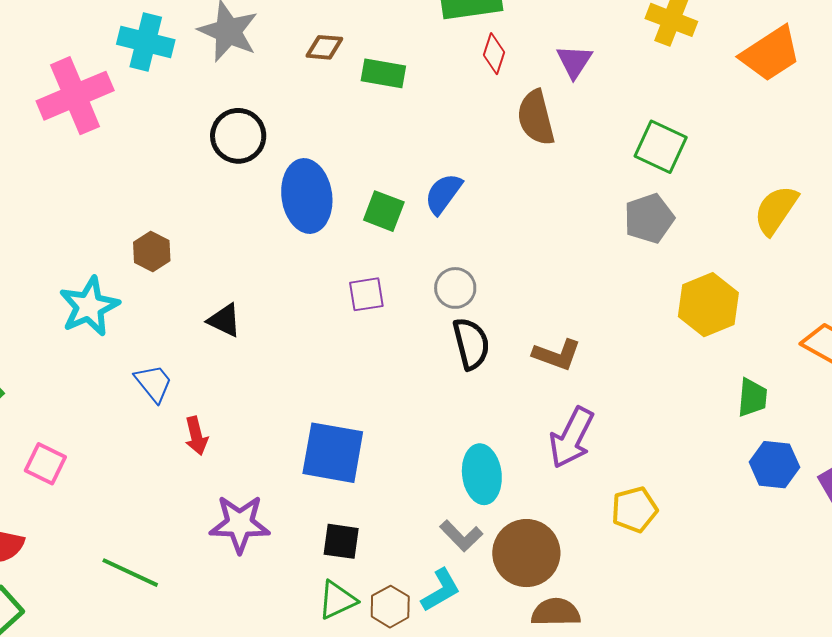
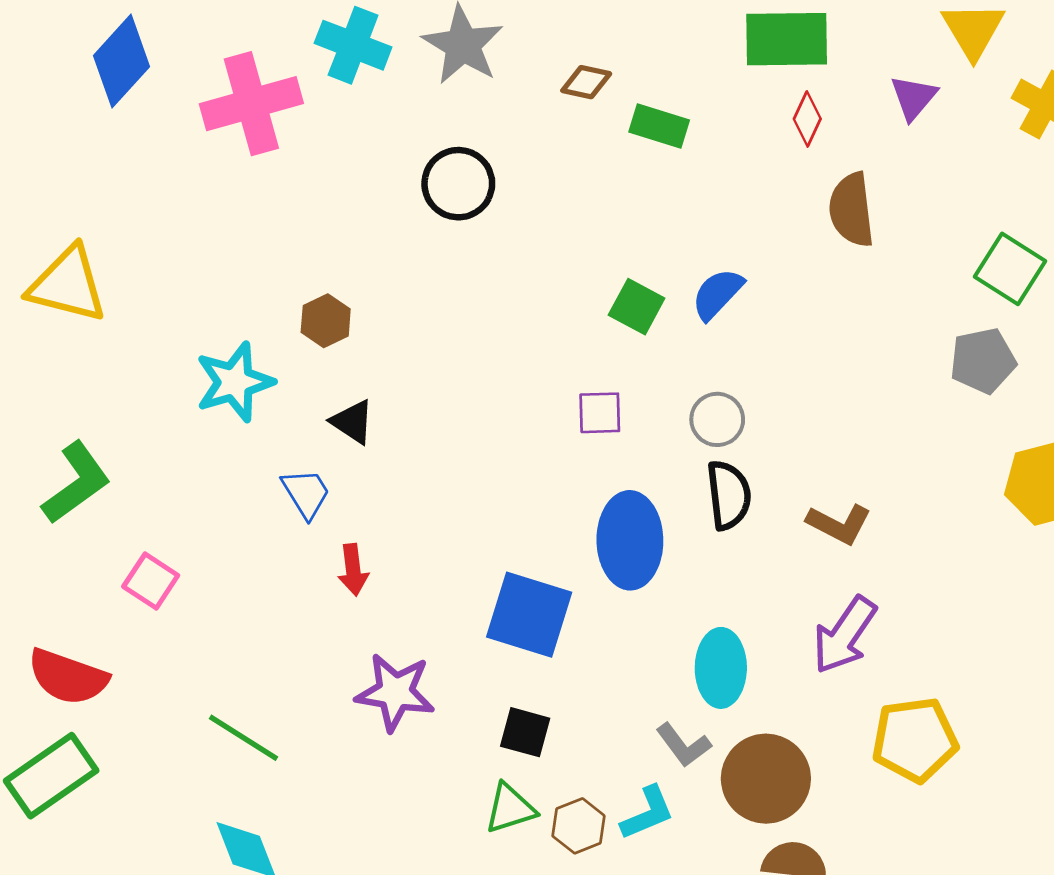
purple triangle: (574, 61) -> (913, 98), moved
blue ellipse: (307, 196) -> (630, 540), moved
black triangle: (224, 320) -> (352, 422), moved
yellow pentagon: (634, 509) -> (915, 740), size x1.4

